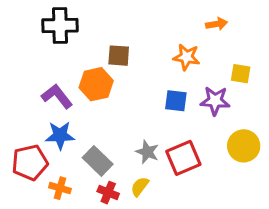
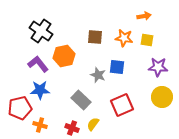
black cross: (60, 25) -> (41, 31), moved, turned 35
brown square: (119, 56) -> (95, 37), moved
yellow square: (241, 74) -> (147, 40), moved
purple star: (215, 101) -> (158, 67), moved
gray star: (147, 152) -> (98, 75), moved
gray rectangle: (98, 161) -> (81, 100), moved

